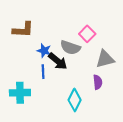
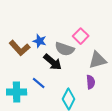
brown L-shape: (23, 30) -> (20, 48), moved, turned 45
blue star: (44, 51) -> (40, 41), moved
blue line: (43, 72) -> (39, 83), moved, turned -48

